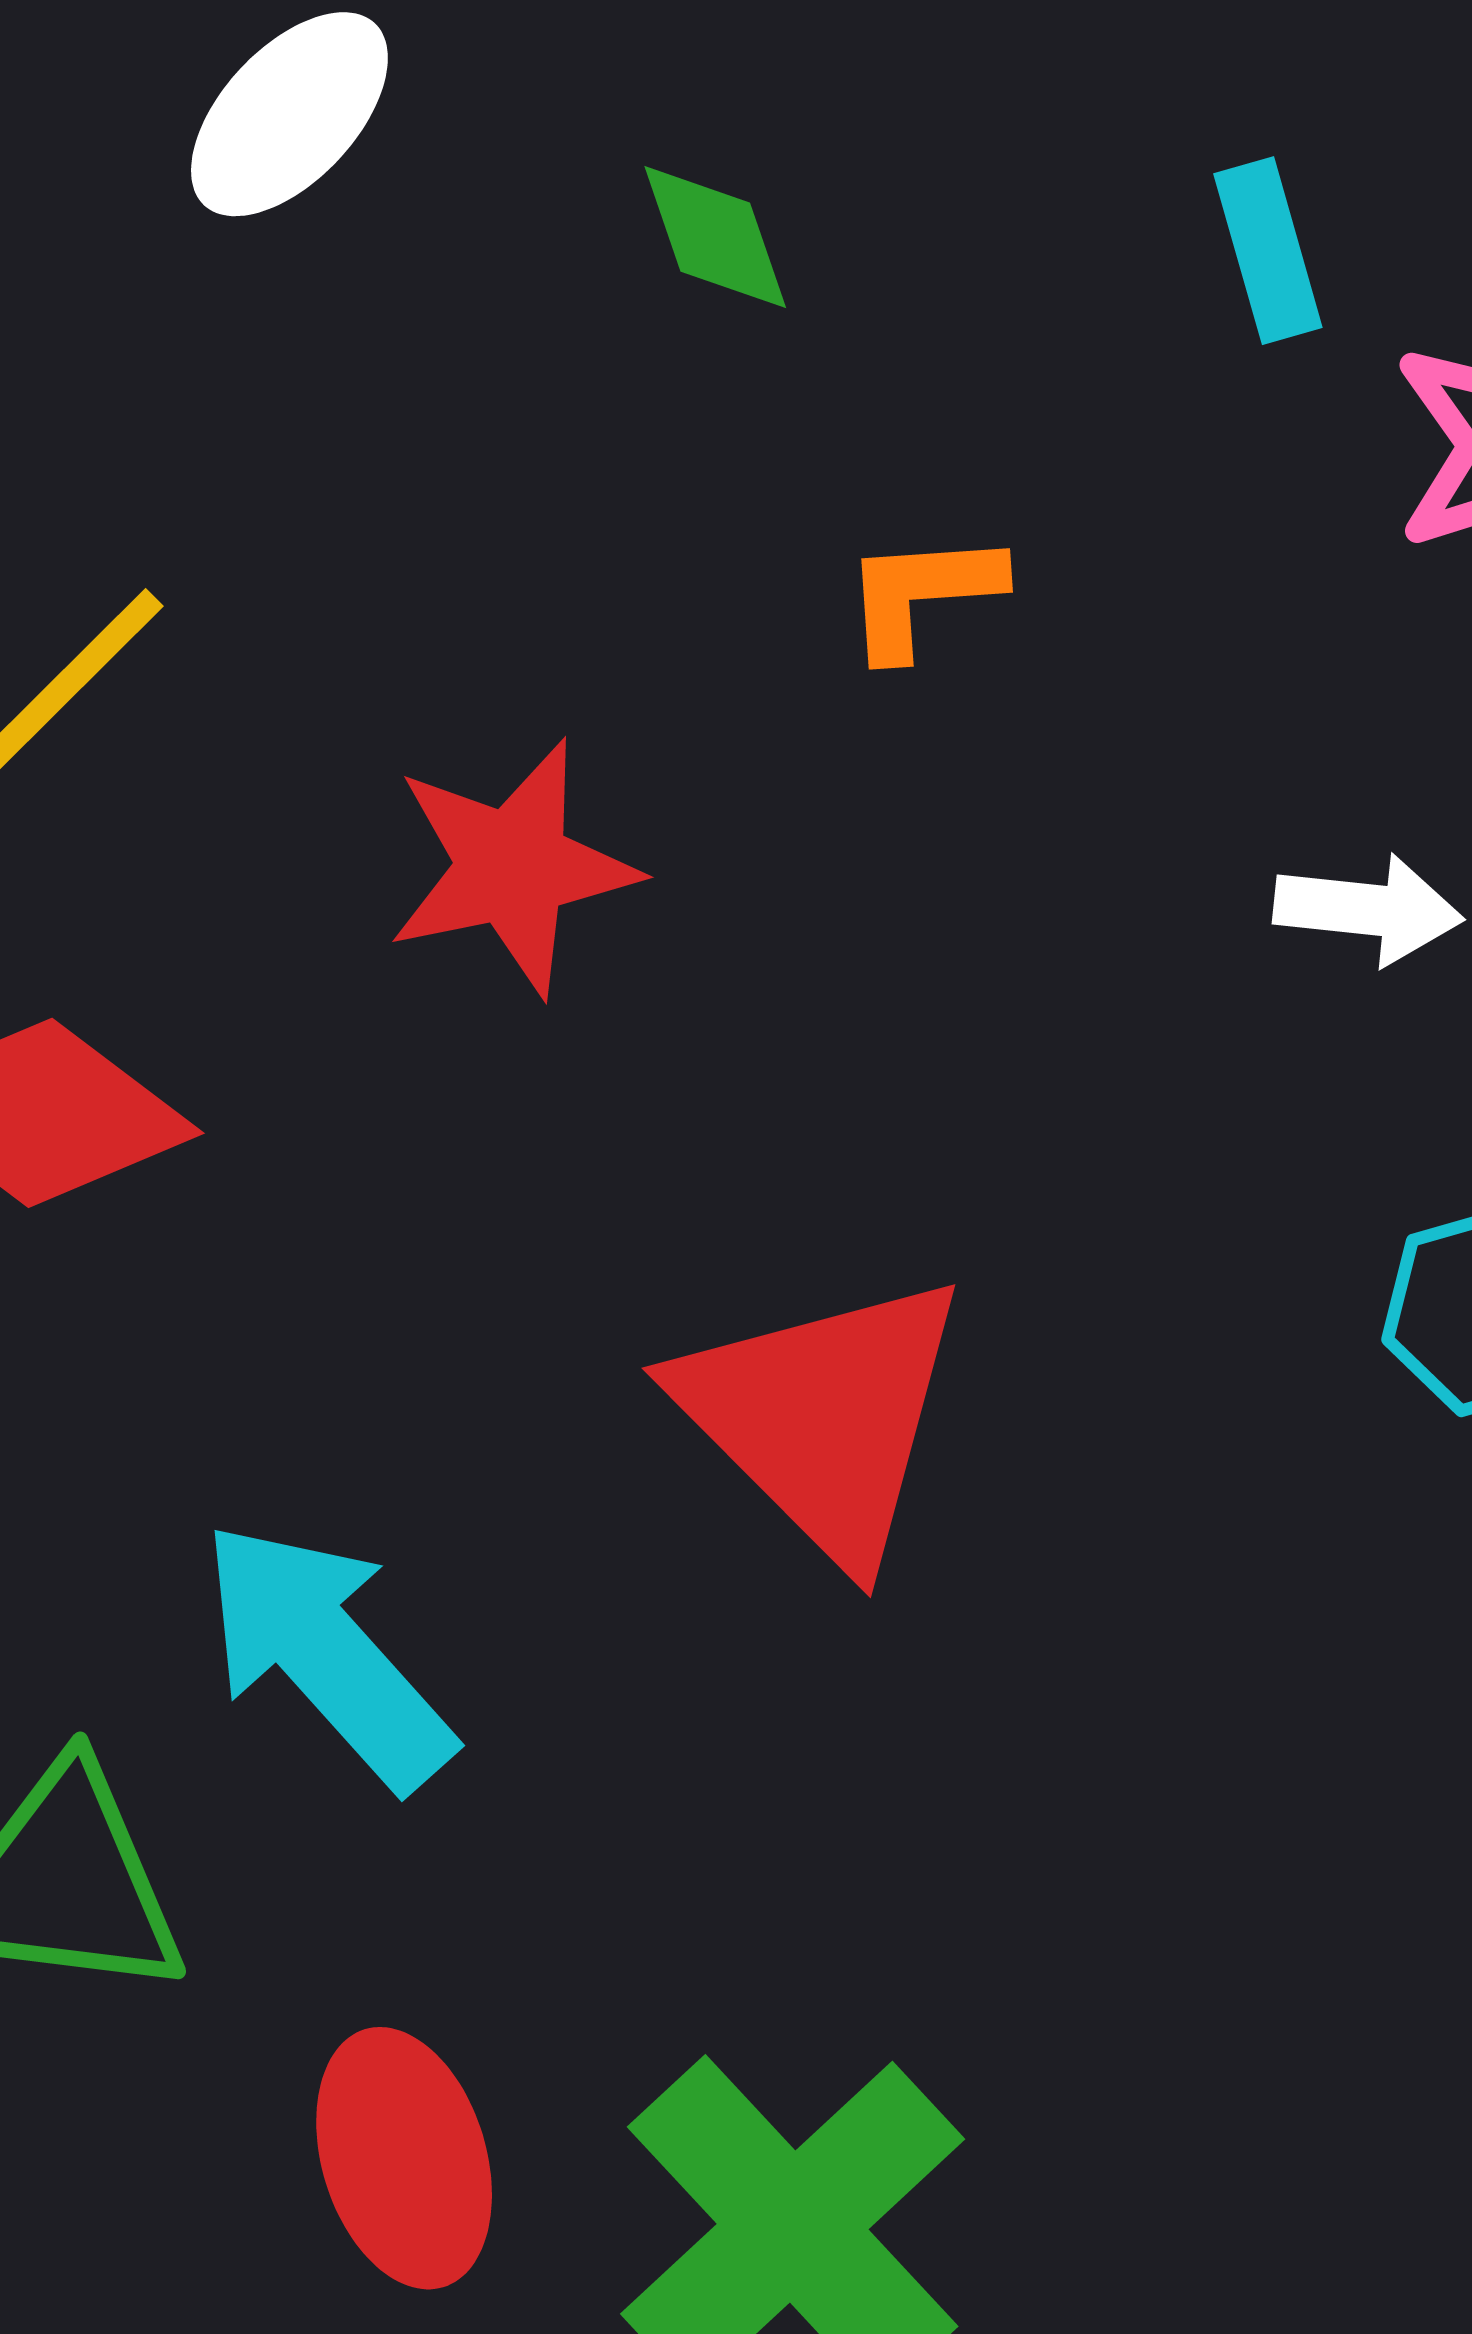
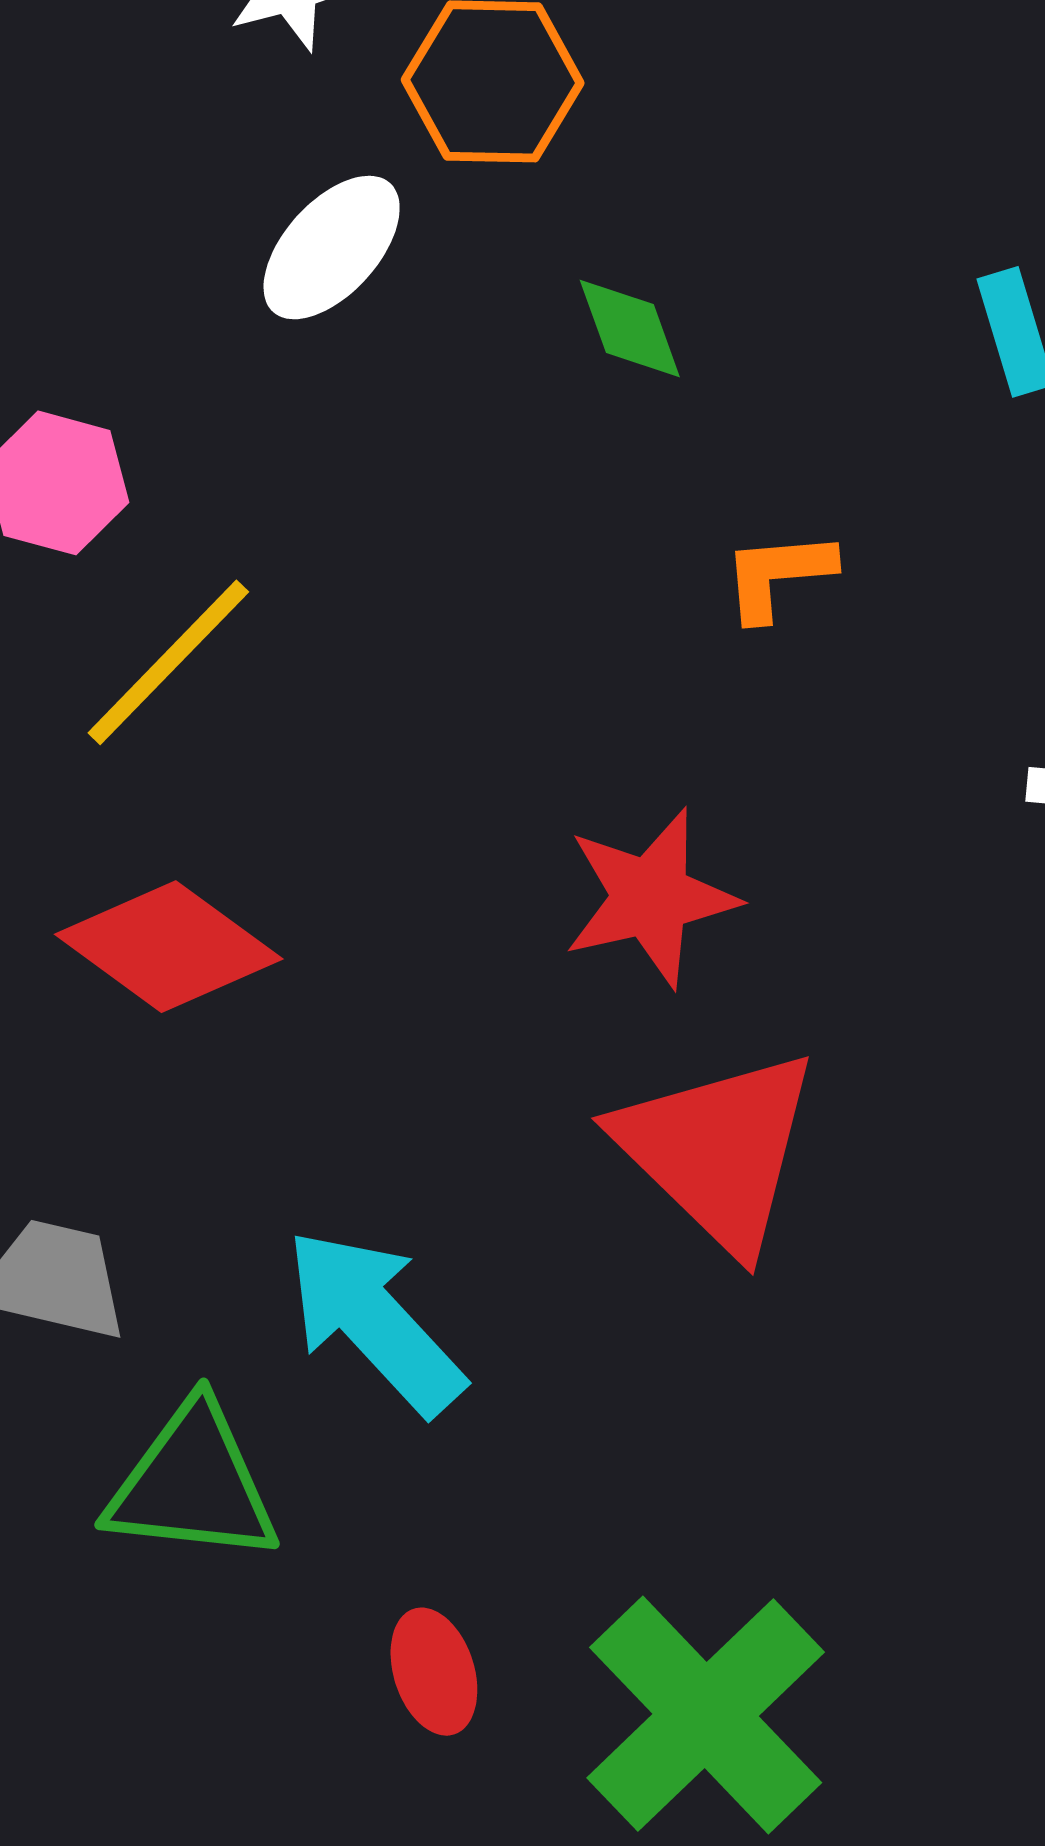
red star: (513, 867) -> (651, 898), moved
red ellipse: (404, 2158) -> (434, 1672), size x0.7

